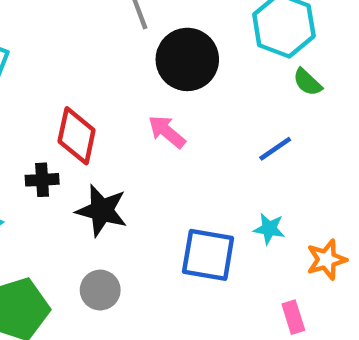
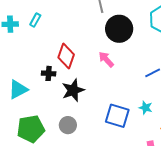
black star: (102, 210) -> (73, 90), turned 30

